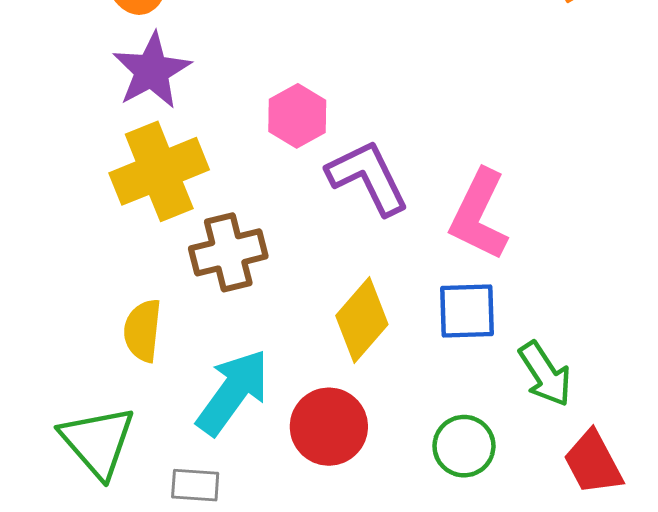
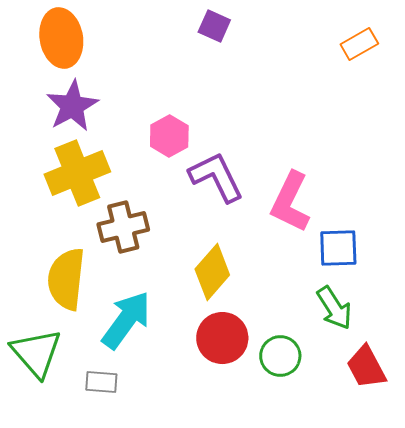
blue square: (467, 311) -> (338, 248), moved
yellow semicircle: (143, 331) -> (66, 279), size x1.5
red circle: (329, 427) -> (222, 338), moved

